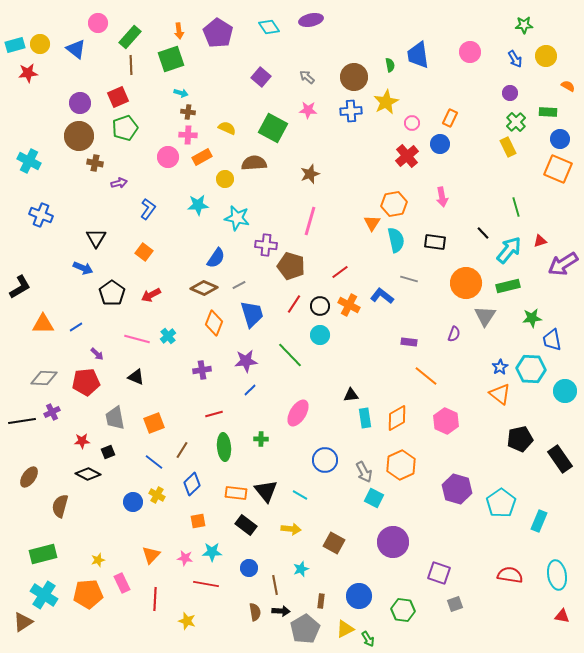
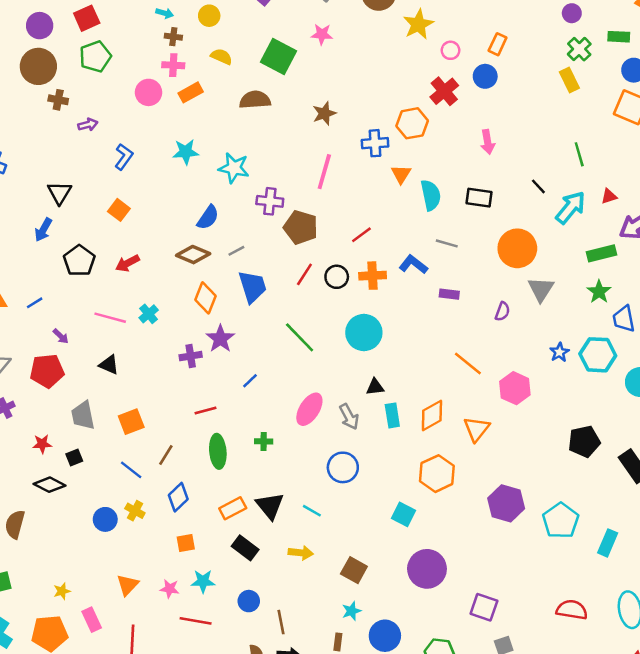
blue cross: (351, 111) -> (375, 143), moved
yellow circle: (225, 179) -> (209, 16), moved
orange hexagon: (394, 204) -> (412, 123), moved
blue arrow: (83, 268) -> (43, 230), turned 96
green rectangle: (508, 286) -> (601, 253), moved
orange cross: (349, 305) -> (373, 276), turned -30
green star: (532, 318) -> (599, 292), turned -30
cyan circle: (320, 335) -> (364, 333), moved, size x1.5
purple rectangle: (409, 342) -> (449, 294), moved
purple star: (246, 361) -> (220, 339), moved, turned -30
orange triangle: (500, 394) -> (476, 429), moved, turned 30
pink hexagon: (446, 421) -> (515, 388), moved
gray arrow: (364, 472) -> (349, 417), moved
orange rectangle: (236, 493) -> (233, 508), turned -35
cyan star: (301, 569) -> (351, 611), moved

